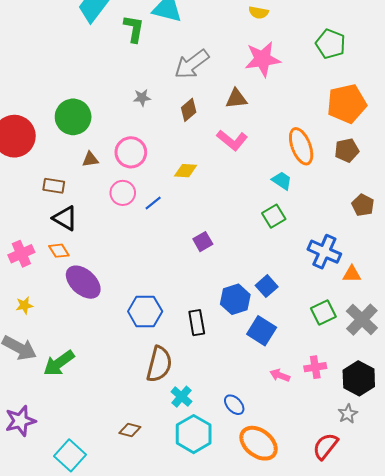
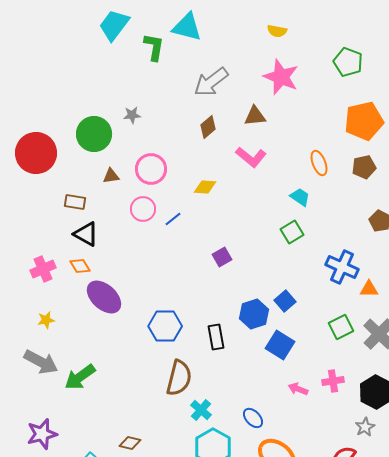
pink star: (263, 59) -> (281, 77), turned 30
gray star: (142, 98) -> (132, 115), moved
orange ellipse: (301, 146) -> (319, 163), size x0.7
brown diamond: (130, 430) -> (130, 443), moved

